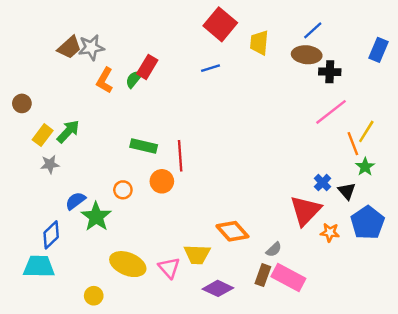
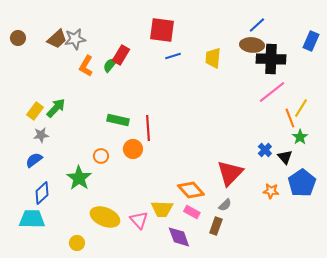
red square: (220, 24) -> (162, 30), moved, turned -32
yellow trapezoid: (259, 43) -> (213, 58), moved
black cross: (330, 72) -> (271, 59), size x1.6
brown circle: (22, 103) -> (18, 38), moved
blue semicircle: (75, 201) -> (34, 160), moved
red triangle: (305, 211) -> (230, 173), moved
pink rectangle: (288, 277) -> (192, 212), moved, size x0.6
purple diamond: (218, 288) -> (179, 237), turned 45

